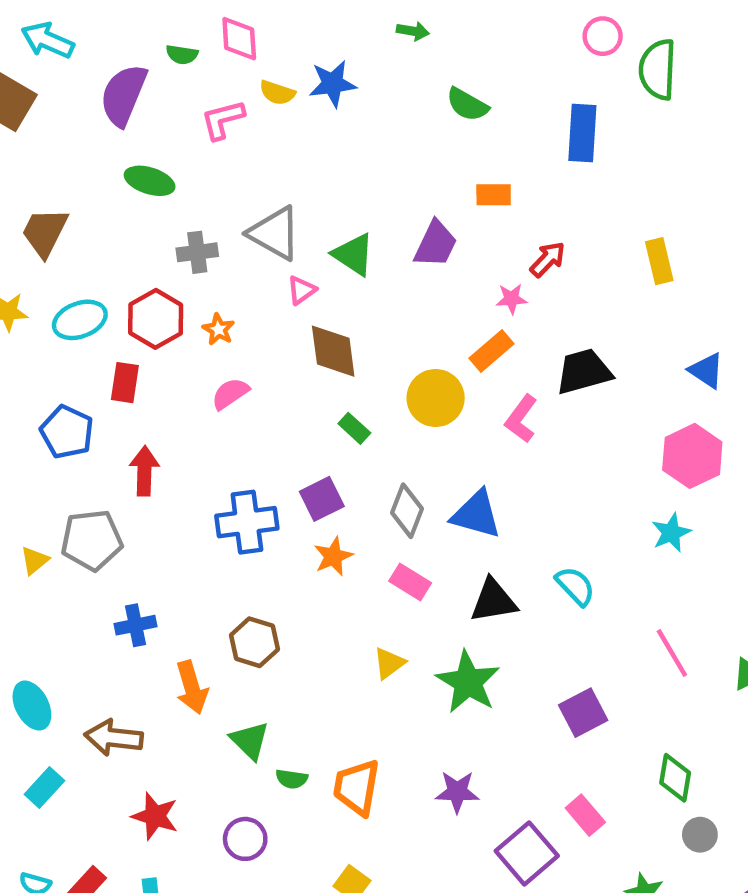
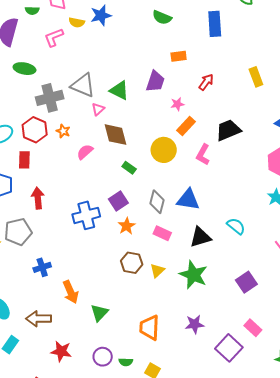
gray cross: (197, 252) -> (50, 98), size x1.5
pink star: (511, 299) -> (177, 104), moved
pink semicircle: (230, 394) -> (85, 152), moved
brown hexagon: (254, 642) -> (132, 263), moved
green triangle: (250, 741) -> (99, 313), turned 36
green semicircle: (292, 779) -> (126, 362), moved

